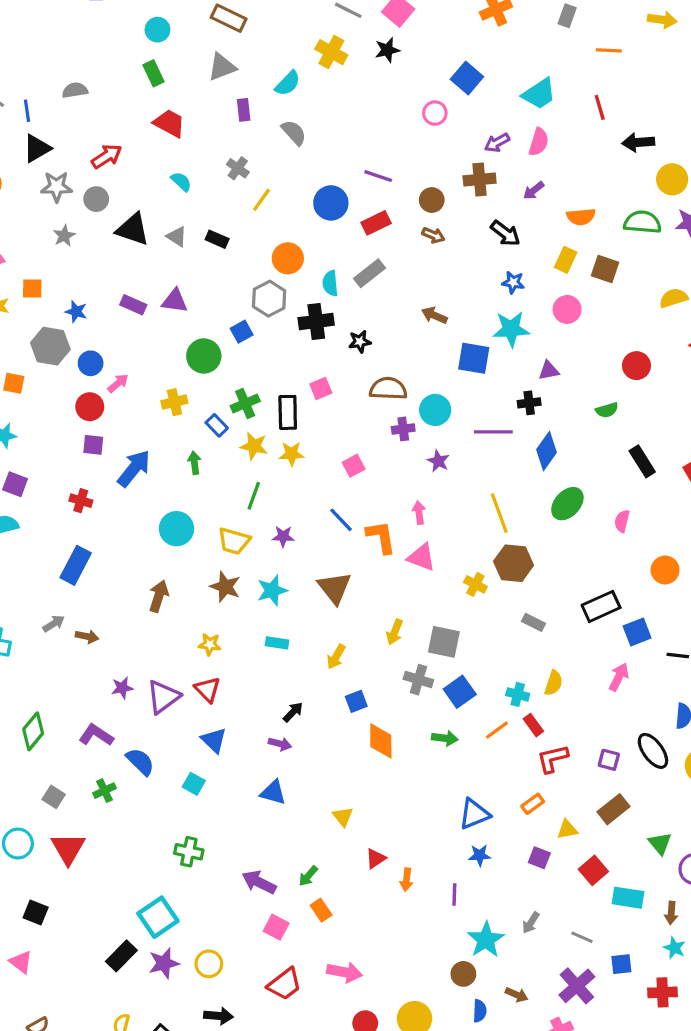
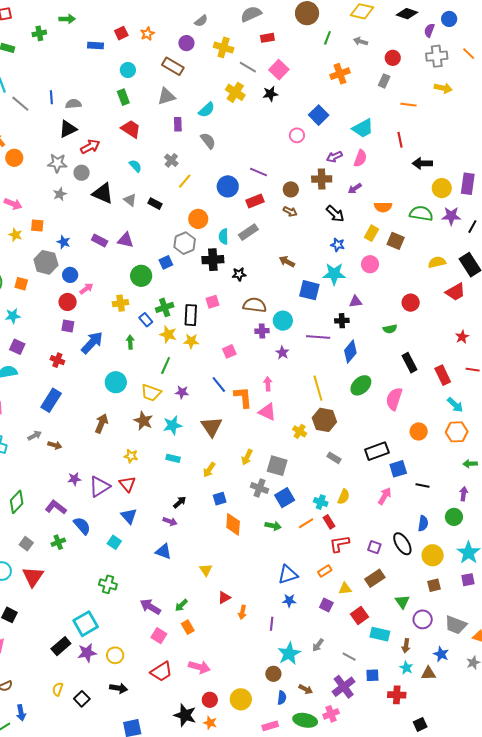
blue line: (27, 111) -> (51, 97), moved
black triangle: (37, 148) -> (68, 129), moved
pink semicircle: (622, 521) -> (394, 399), size x1.6

